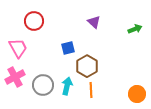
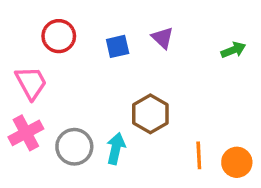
blue square: (68, 48) -> (118, 46), moved
orange line: (91, 90) -> (199, 155), moved

